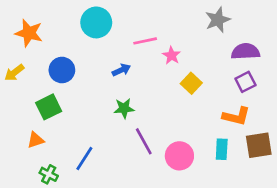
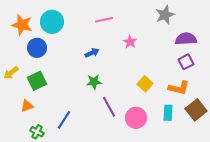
cyan circle: (96, 22) -> (52, 22), moved
pink line: (145, 41) -> (104, 20), moved
blue circle: (62, 70) -> (37, 48), moved
yellow arrow: (14, 73) -> (11, 73), moved
yellow square: (191, 83) -> (145, 84), moved
brown square: (259, 145) -> (196, 110), turned -30

